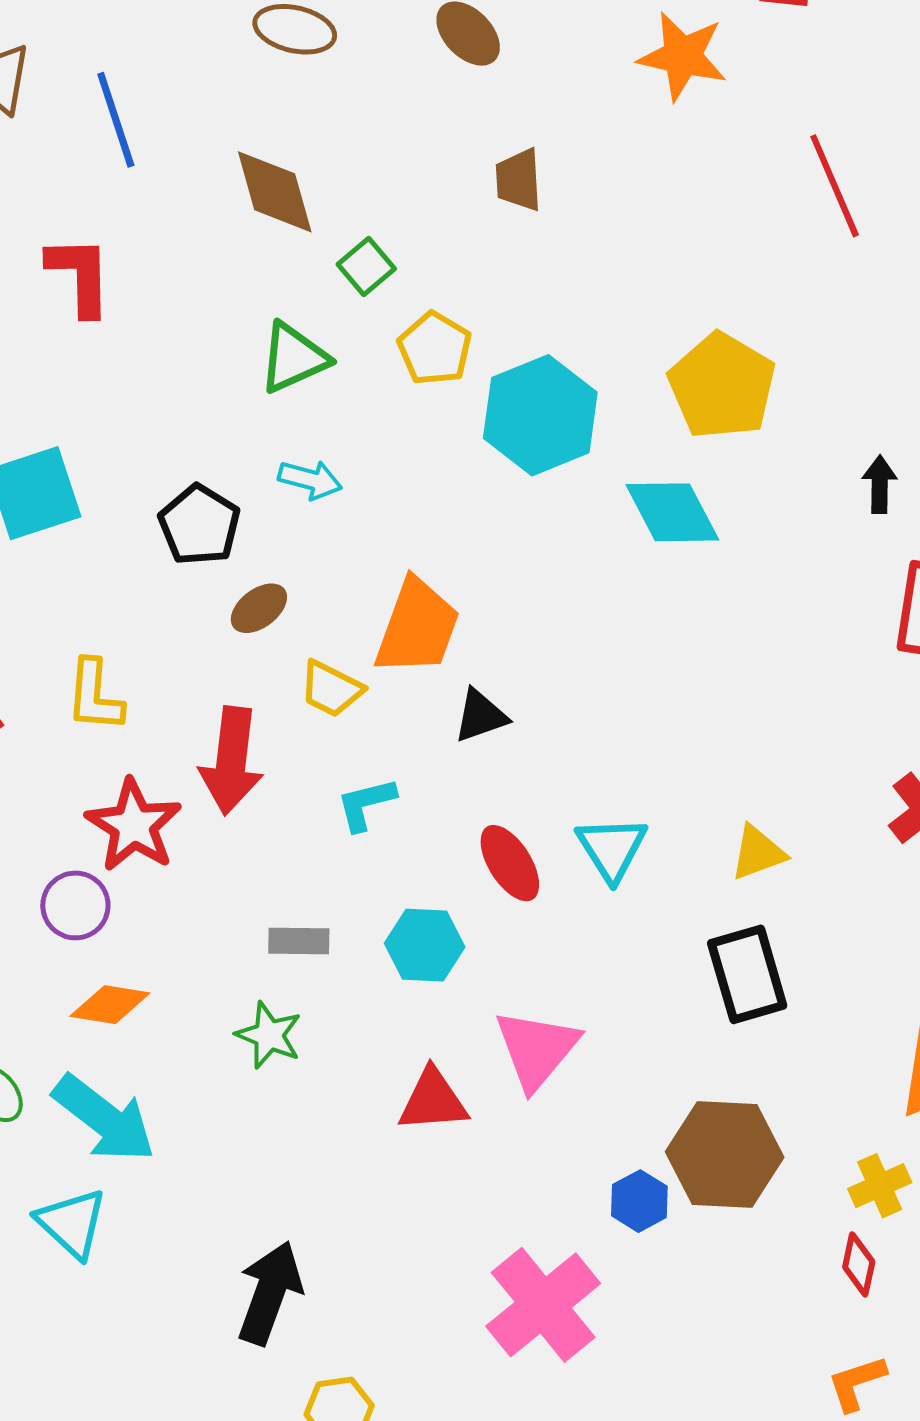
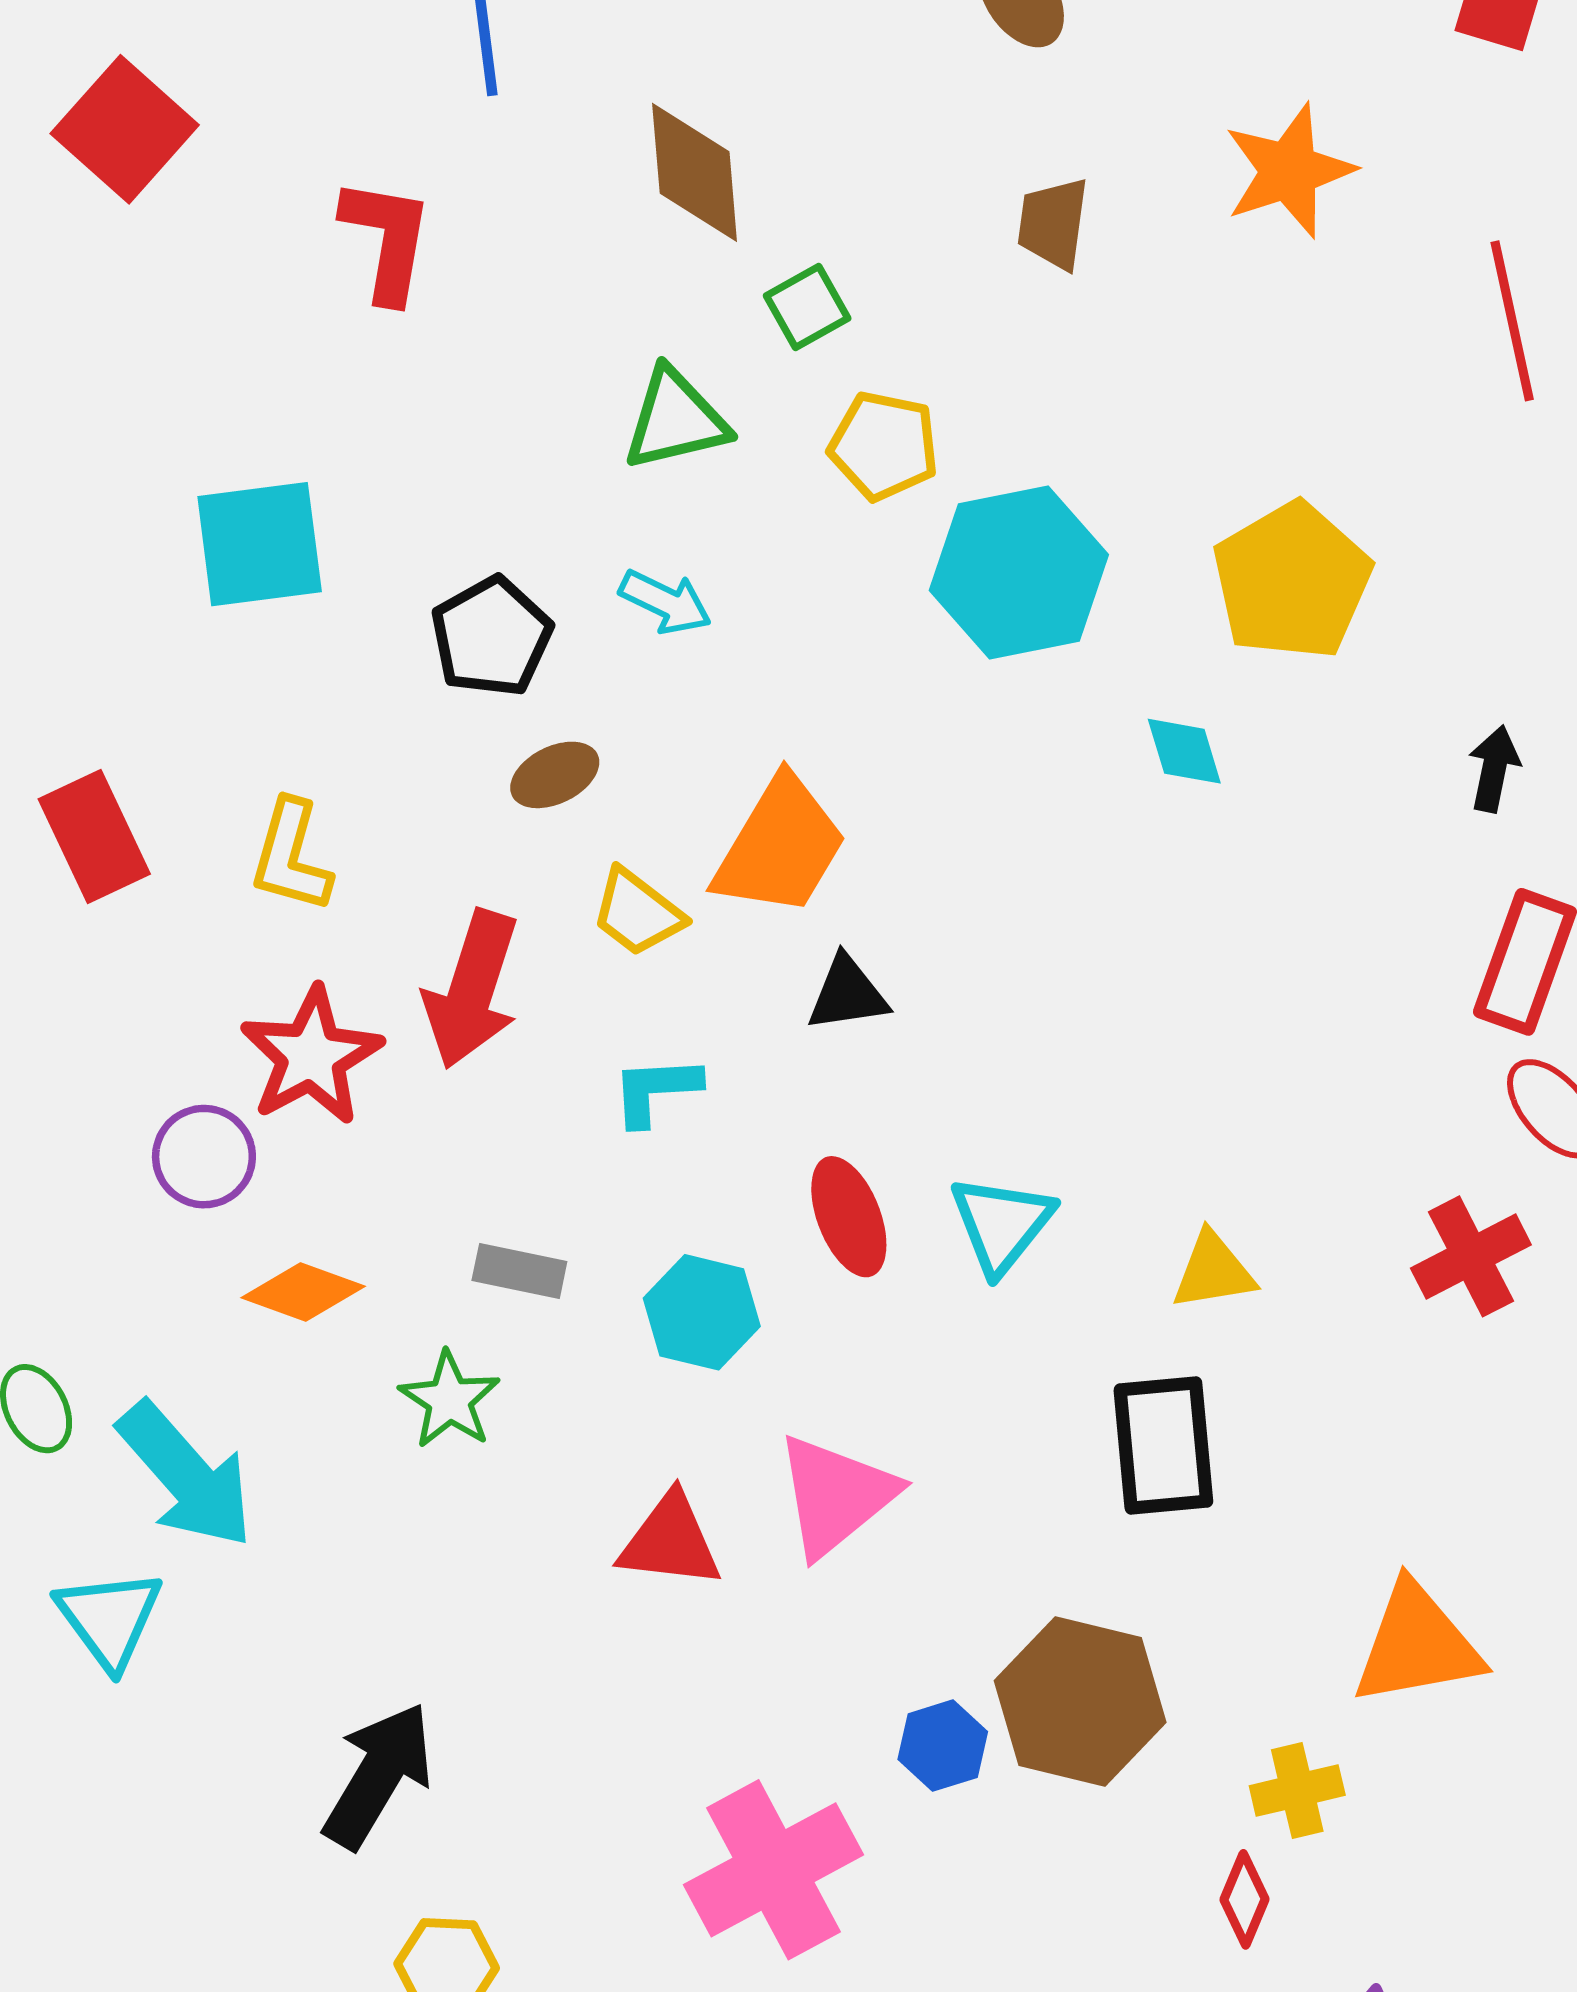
orange star: (683, 56) -> (1289, 171), moved, turned 30
yellow pentagon: (435, 349) -> (884, 446), turned -30
cyan diamond: (672, 512) -> (1184, 751), size x0.6
orange diamond: (110, 1005) -> (303, 1292), moved

